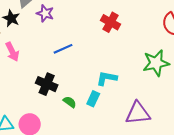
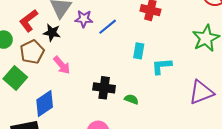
blue line: (63, 49) -> (108, 27), moved
cyan rectangle: (93, 99) -> (139, 51), moved

